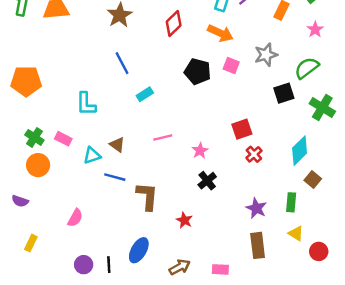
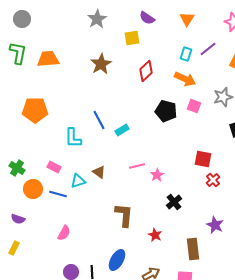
blue line: (122, 63) -> (99, 120), moved
orange pentagon: (26, 81) -> (35, 110), moved
red square: (242, 129) -> (203, 159), turned 30
green cross: (34, 137) -> (17, 168), moved
pink star: (200, 151) -> (157, 175), moved
blue line: (115, 177) -> (58, 194), moved
yellow rectangle: (31, 243) -> (14, 248), moved
brown rectangle: (258, 245) -> (193, 249), moved

